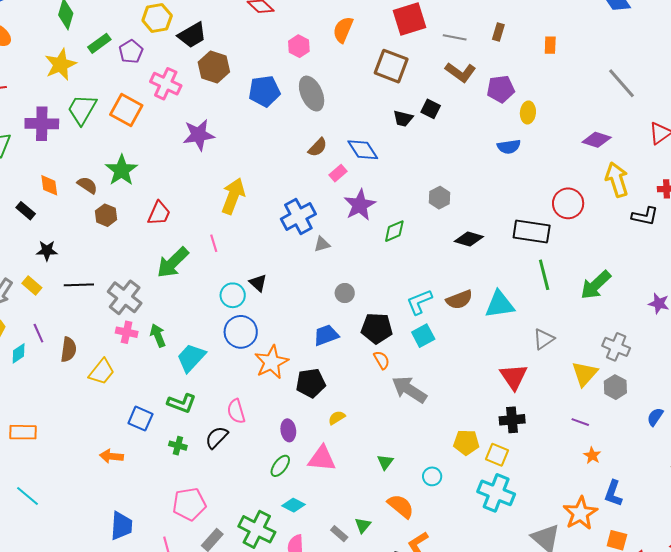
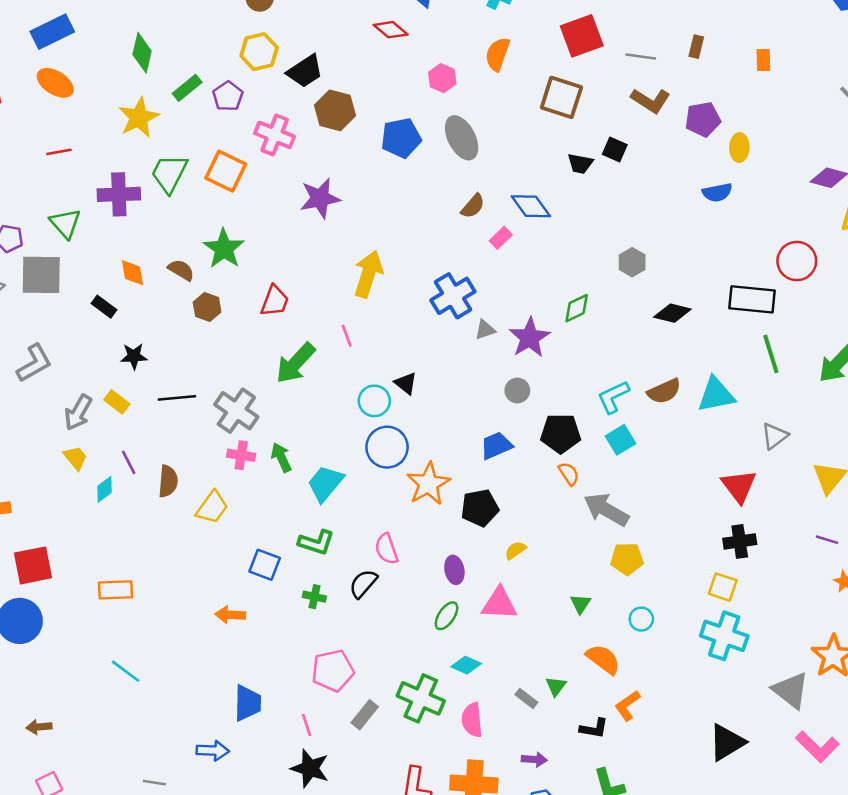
purple star: (360, 205) -> (530, 338), moved
yellow pentagon: (466, 442) -> (627, 559), moved

